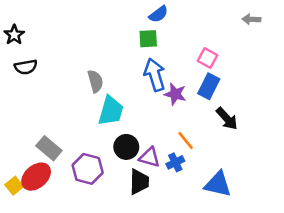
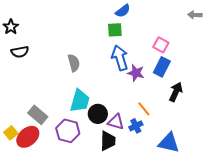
cyan trapezoid: (111, 111) -> (80, 101), moved
black arrow: (227, 119) -> (176, 92), turned -114
yellow square: (14, 186) -> (11, 133), moved

